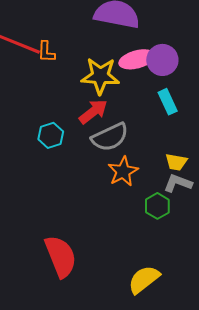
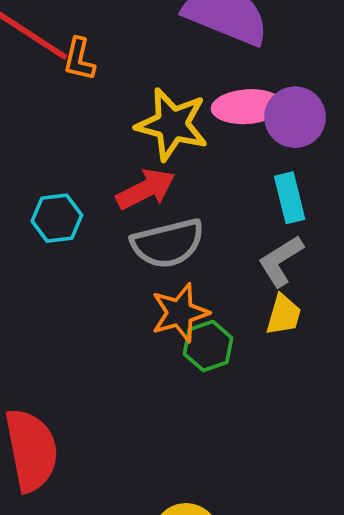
yellow trapezoid: (176, 162) -> (284, 315), turned -95
gray L-shape: (178, 183) -> (281, 261), moved, turned -64
green hexagon: (157, 206) -> (208, 346), moved

